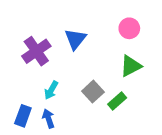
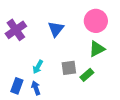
pink circle: (129, 28) -> (96, 21), size x1.5
purple cross: (36, 51) -> (16, 30), moved
gray square: (93, 92) -> (69, 68), turned 35

